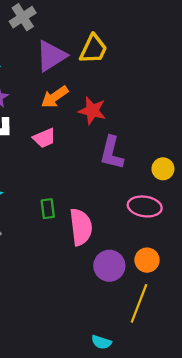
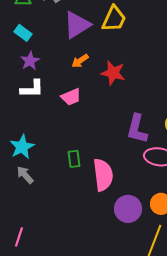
orange arrow: (55, 97) -> (80, 61), size x0.7
purple L-shape: (112, 153) -> (137, 129), moved

